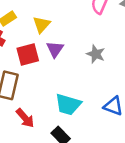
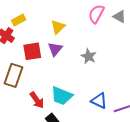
yellow triangle: (42, 24) -> (58, 27), moved
red arrow: (25, 118) -> (37, 100), moved

